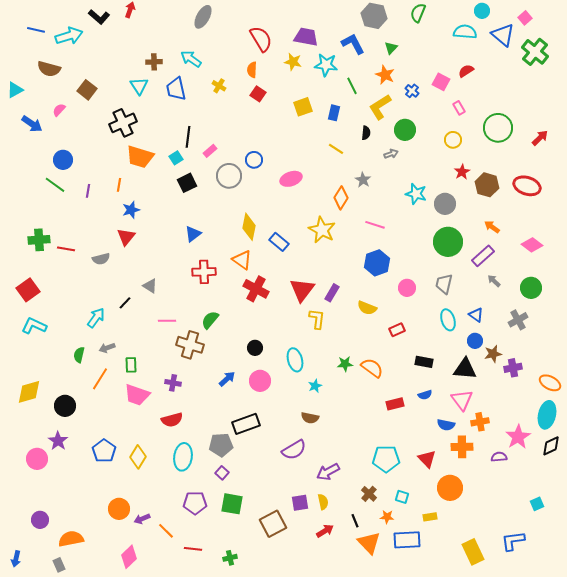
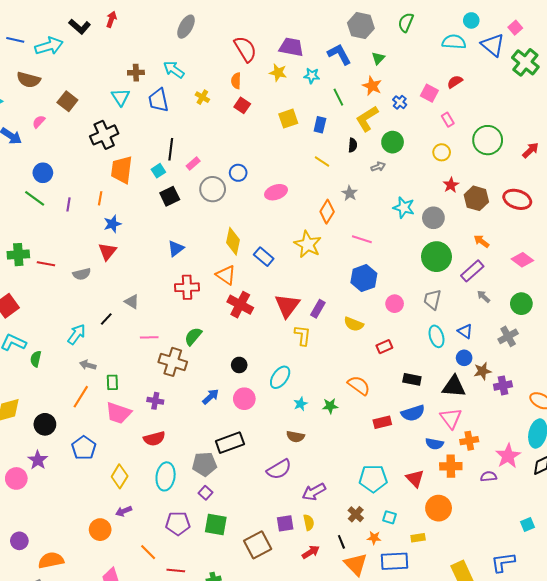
cyan star: (326, 65) -> (312, 76), size x0.7
orange trapezoid: (140, 157) -> (122, 170), turned 80
gray arrow: (107, 348) -> (88, 365), turned 35
green semicircle: (79, 355) -> (36, 359), moved
cyan ellipse: (295, 360) -> (280, 377), turned 50
green star: (345, 364) -> (330, 406), moved
blue semicircle: (425, 395) -> (413, 413), size x1.6
blue pentagon: (104, 451) -> (84, 448), moved
purple arrow: (142, 519) -> (124, 511), moved

